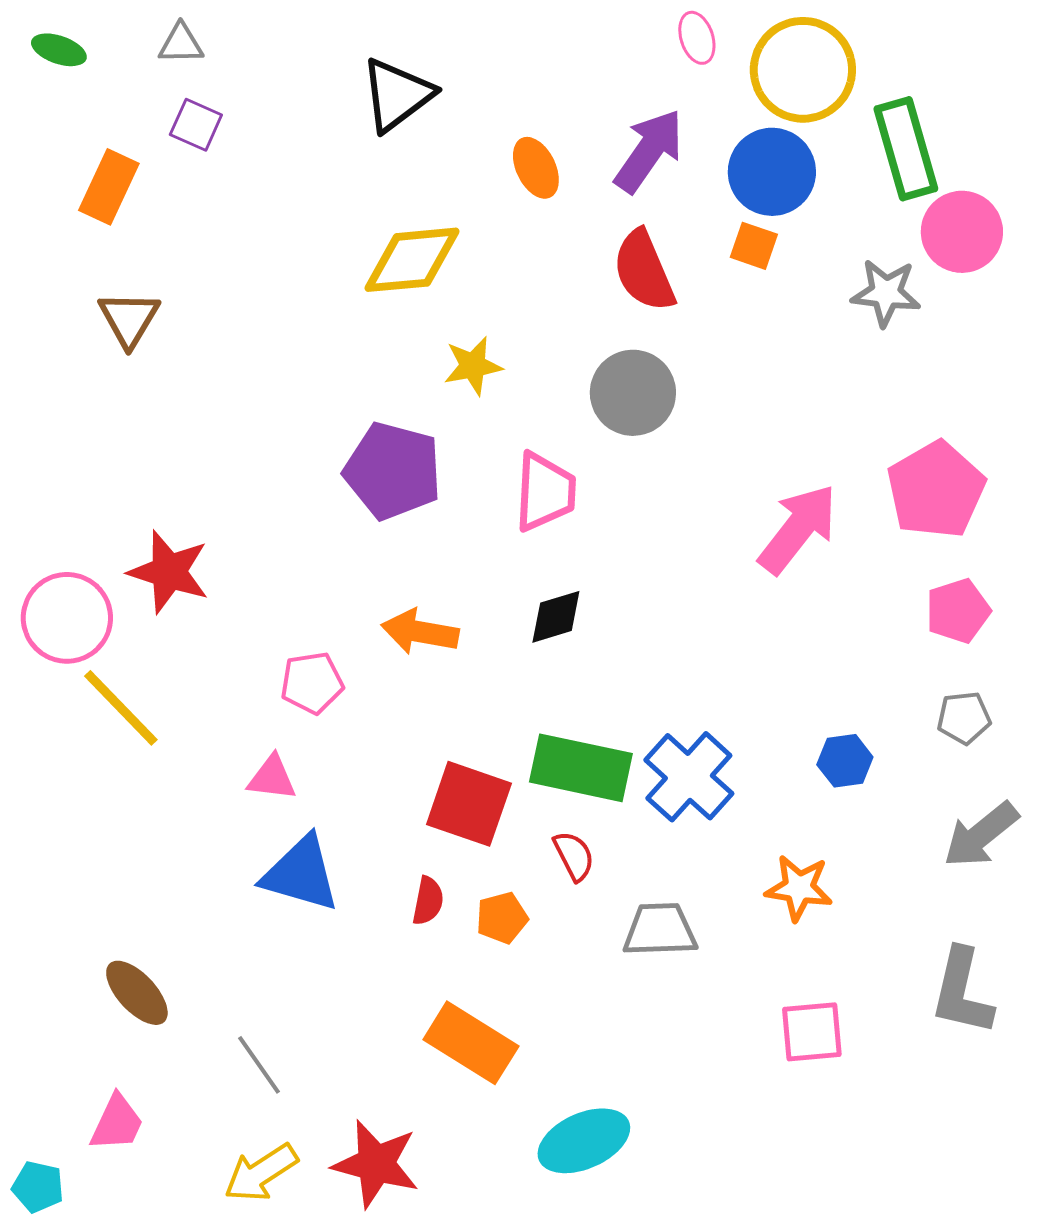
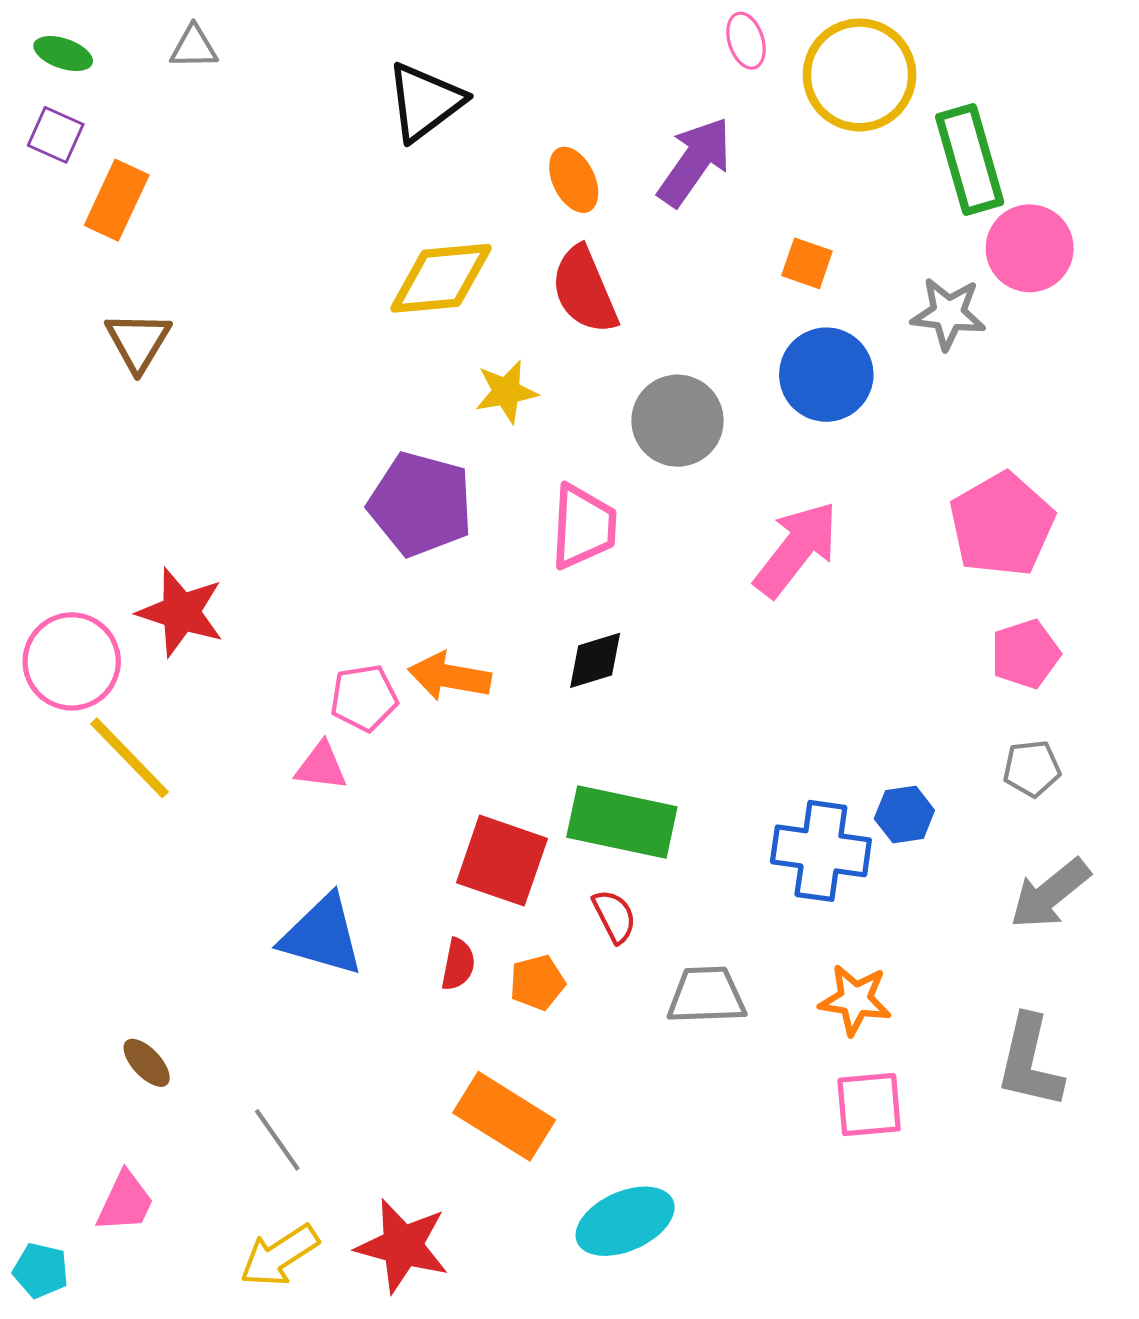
purple square: (196, 125) -> (56, 135), moved
blue circle: (772, 172) -> (826, 375), moved
red semicircle: (644, 271) -> (584, 290), moved
pink arrow: (798, 529) -> (796, 549), moved
pink pentagon: (312, 683) -> (364, 698), moved
blue cross: (689, 777) -> (821, 851), moved, turned -34
pink triangle: (272, 778) -> (321, 766), moved
orange star: (799, 888) -> (855, 1000), moved
brown ellipse: (137, 993) -> (147, 1063), size x0.7

